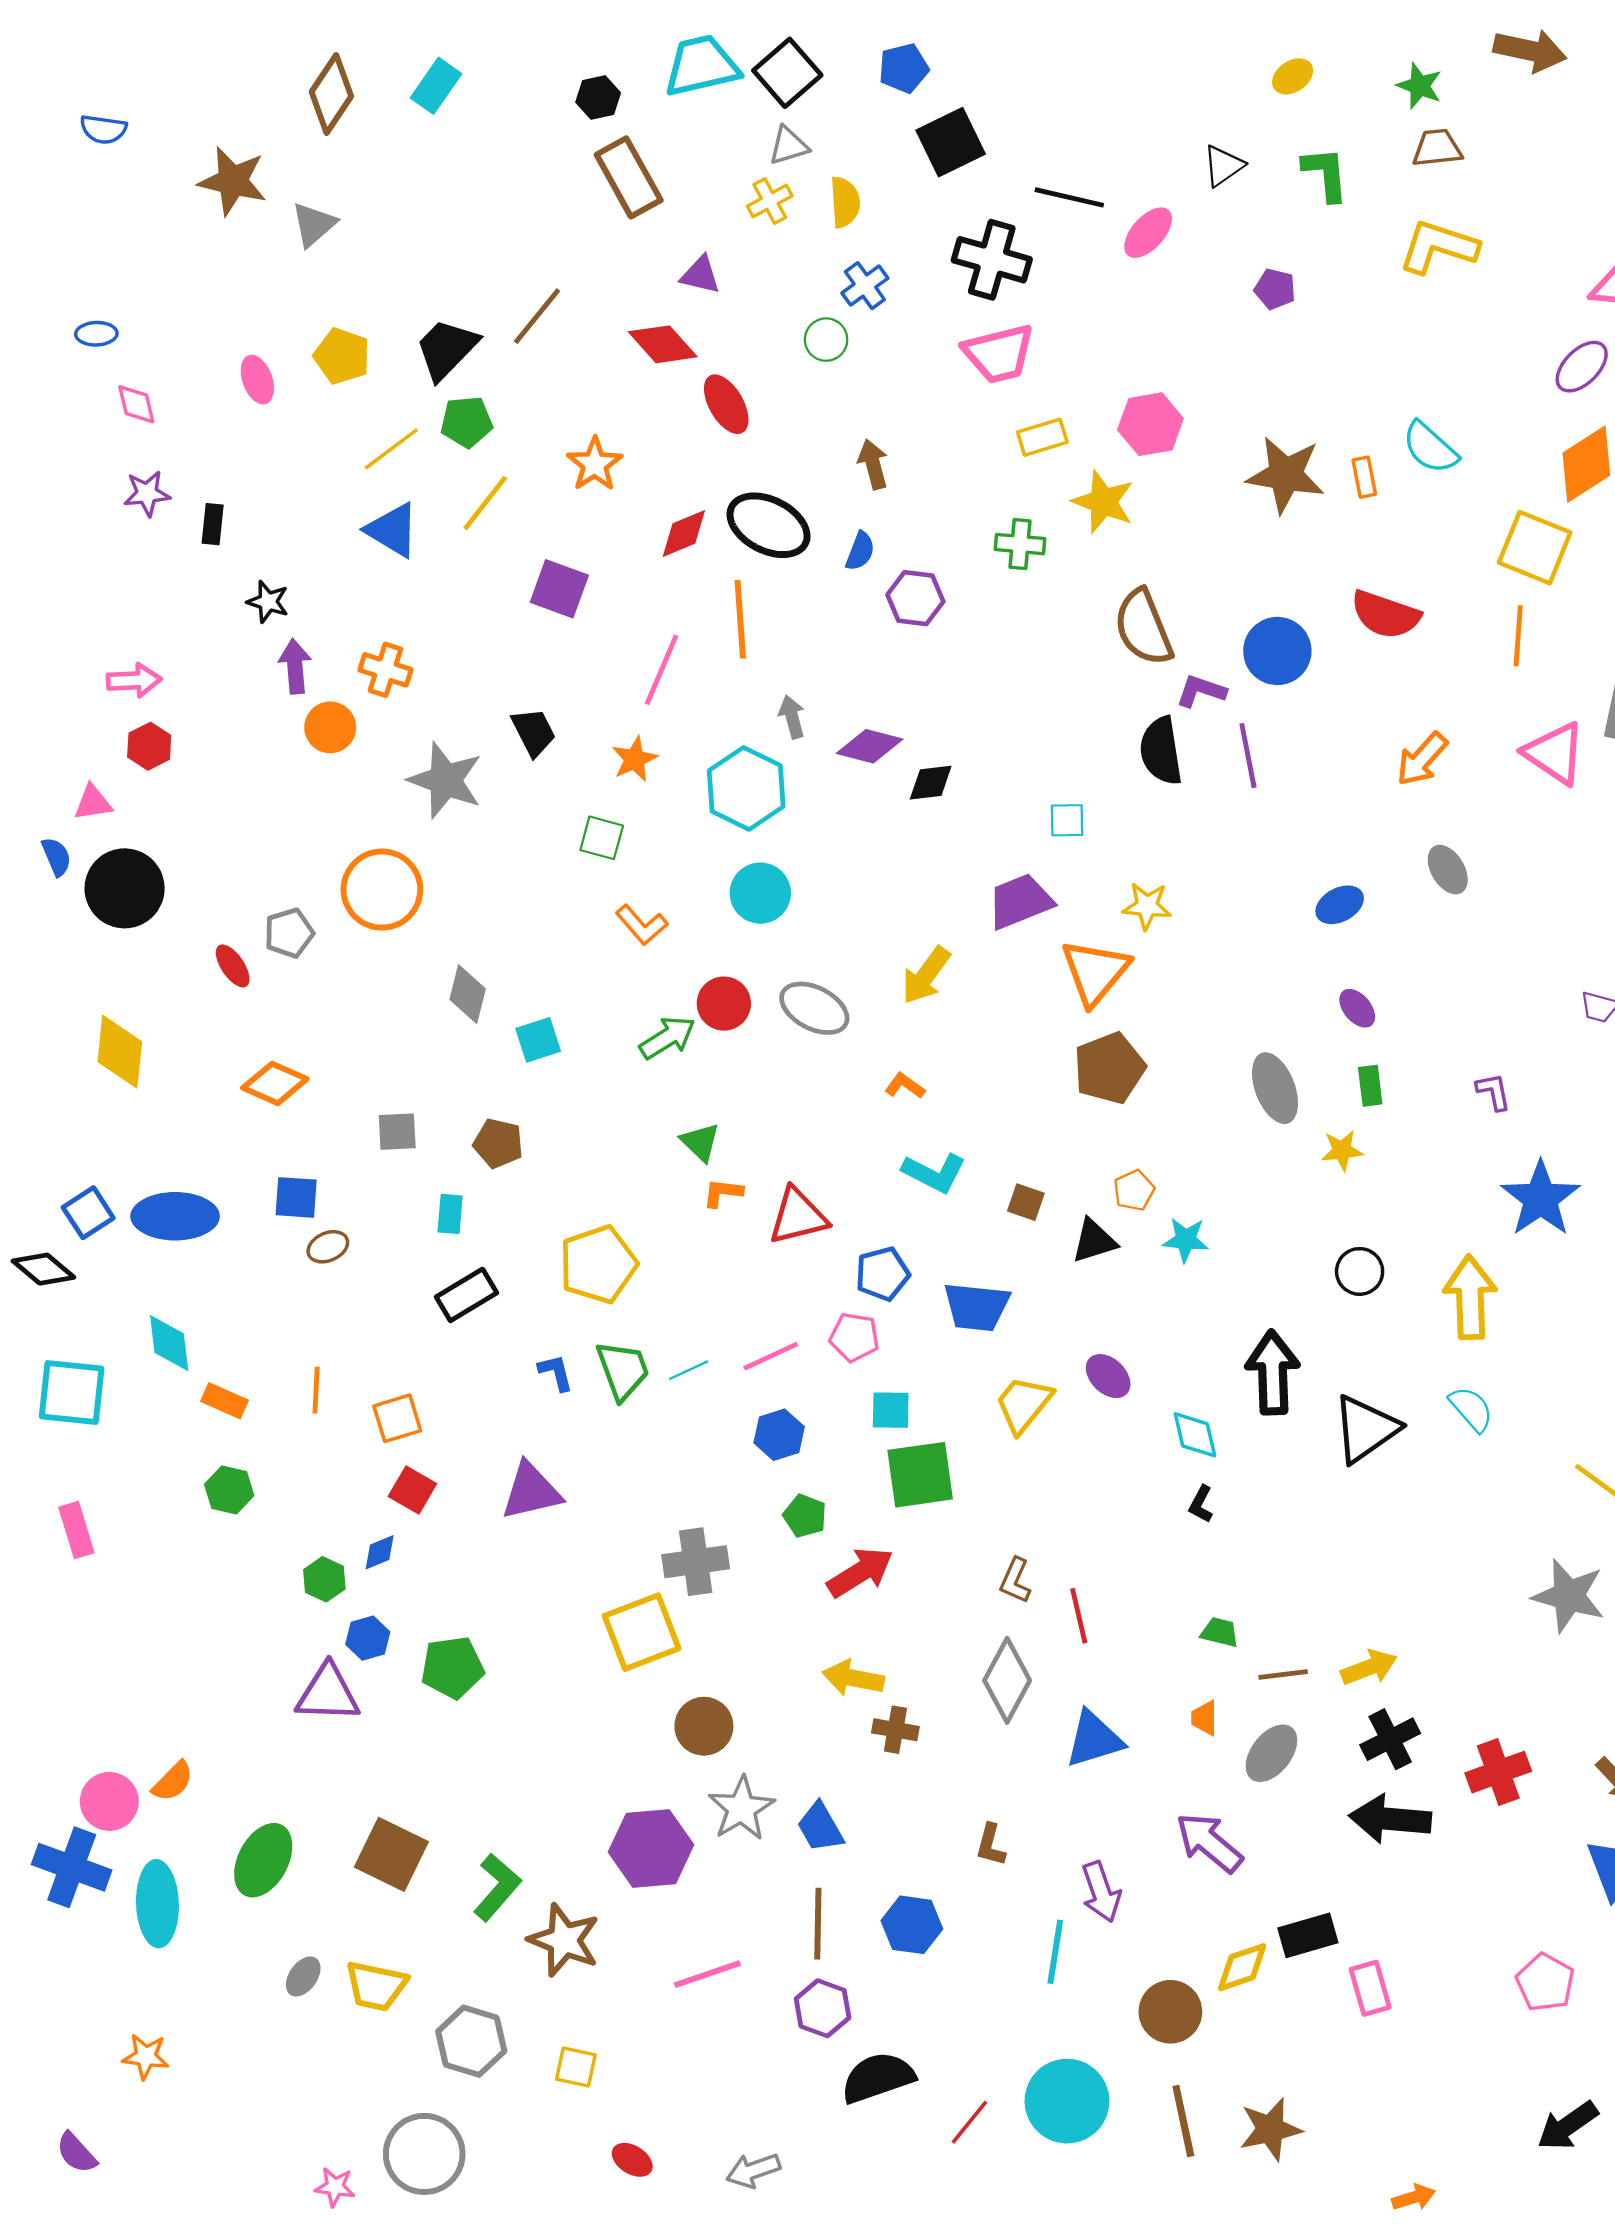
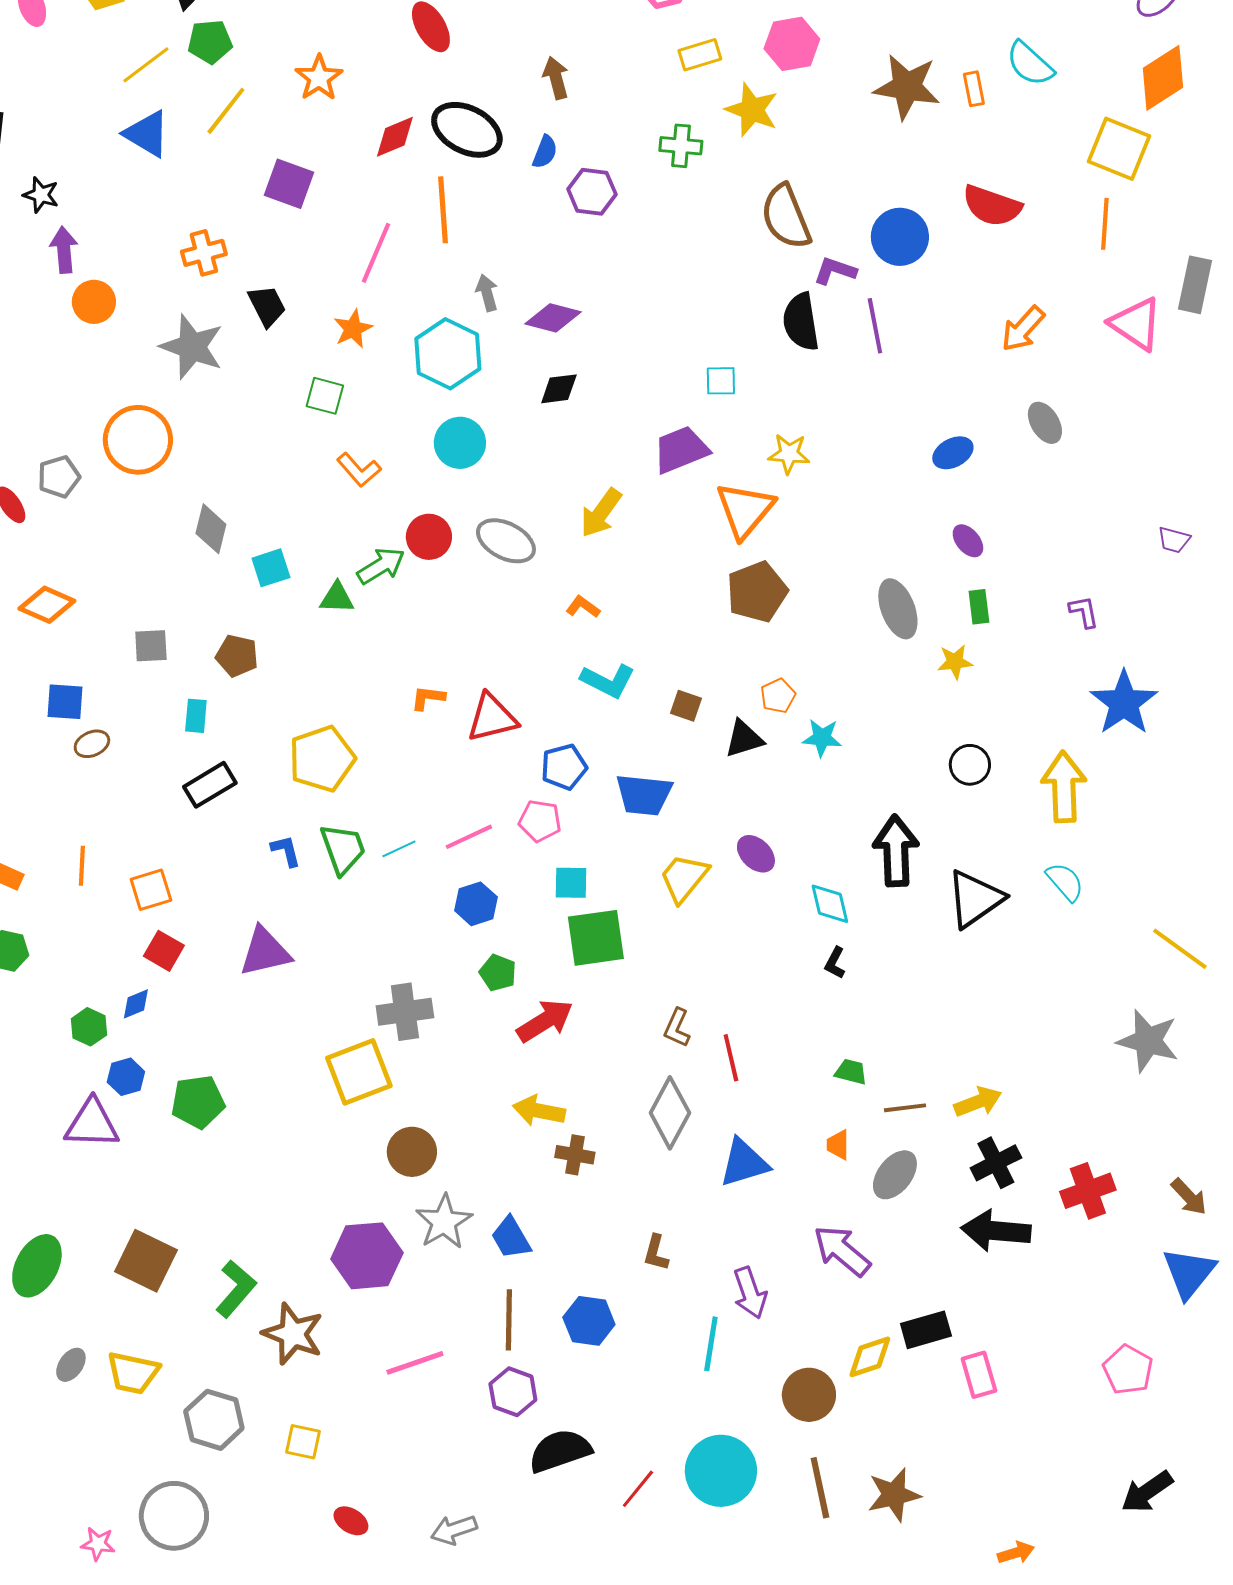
orange cross: (385, 670) -> (204, 253), moved, turned -33
black diamond: (931, 783) -> (559, 389), moved
green triangle: (700, 1142) -> (337, 598), moved, turned -42

